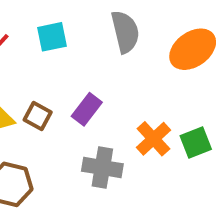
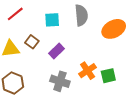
cyan square: (52, 37) -> (52, 20), moved
brown square: (38, 116) -> (32, 42), moved

